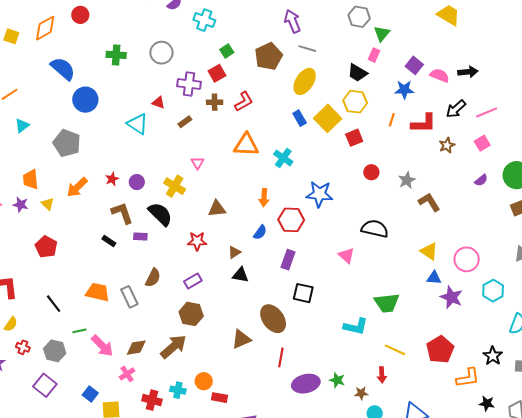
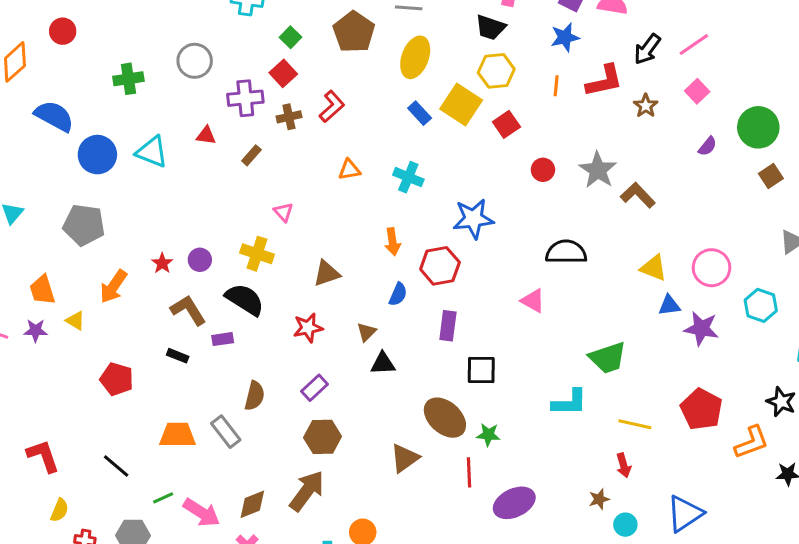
cyan triangle: (138, 124) -> (152, 152), moved
orange triangle: (246, 145) -> (349, 170), size x0.6
gray star: (407, 180) -> (598, 170), size x1.4
red pentagon: (46, 247) -> (117, 379), moved
green star: (337, 380) -> (488, 435), moved

